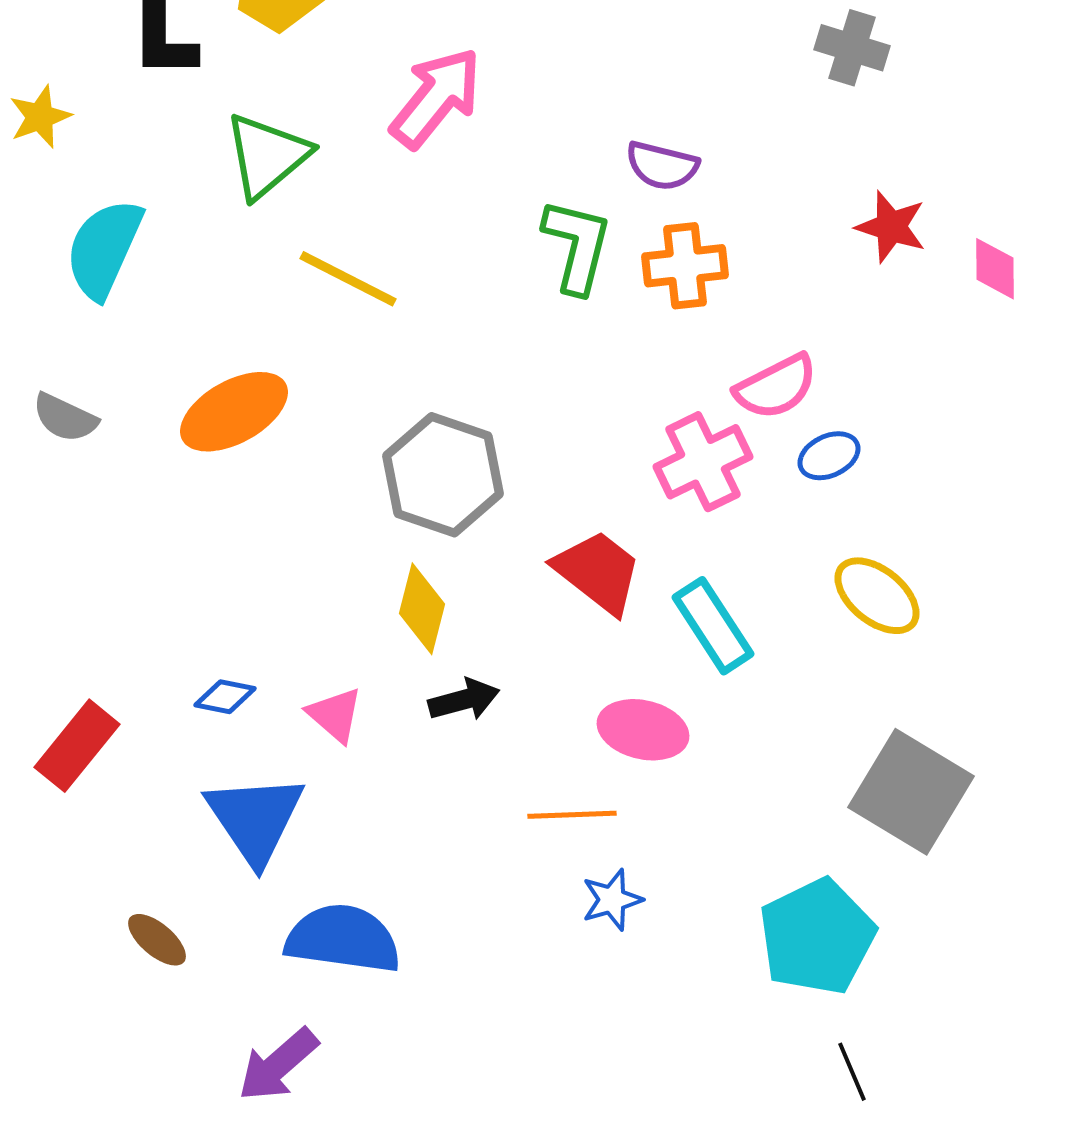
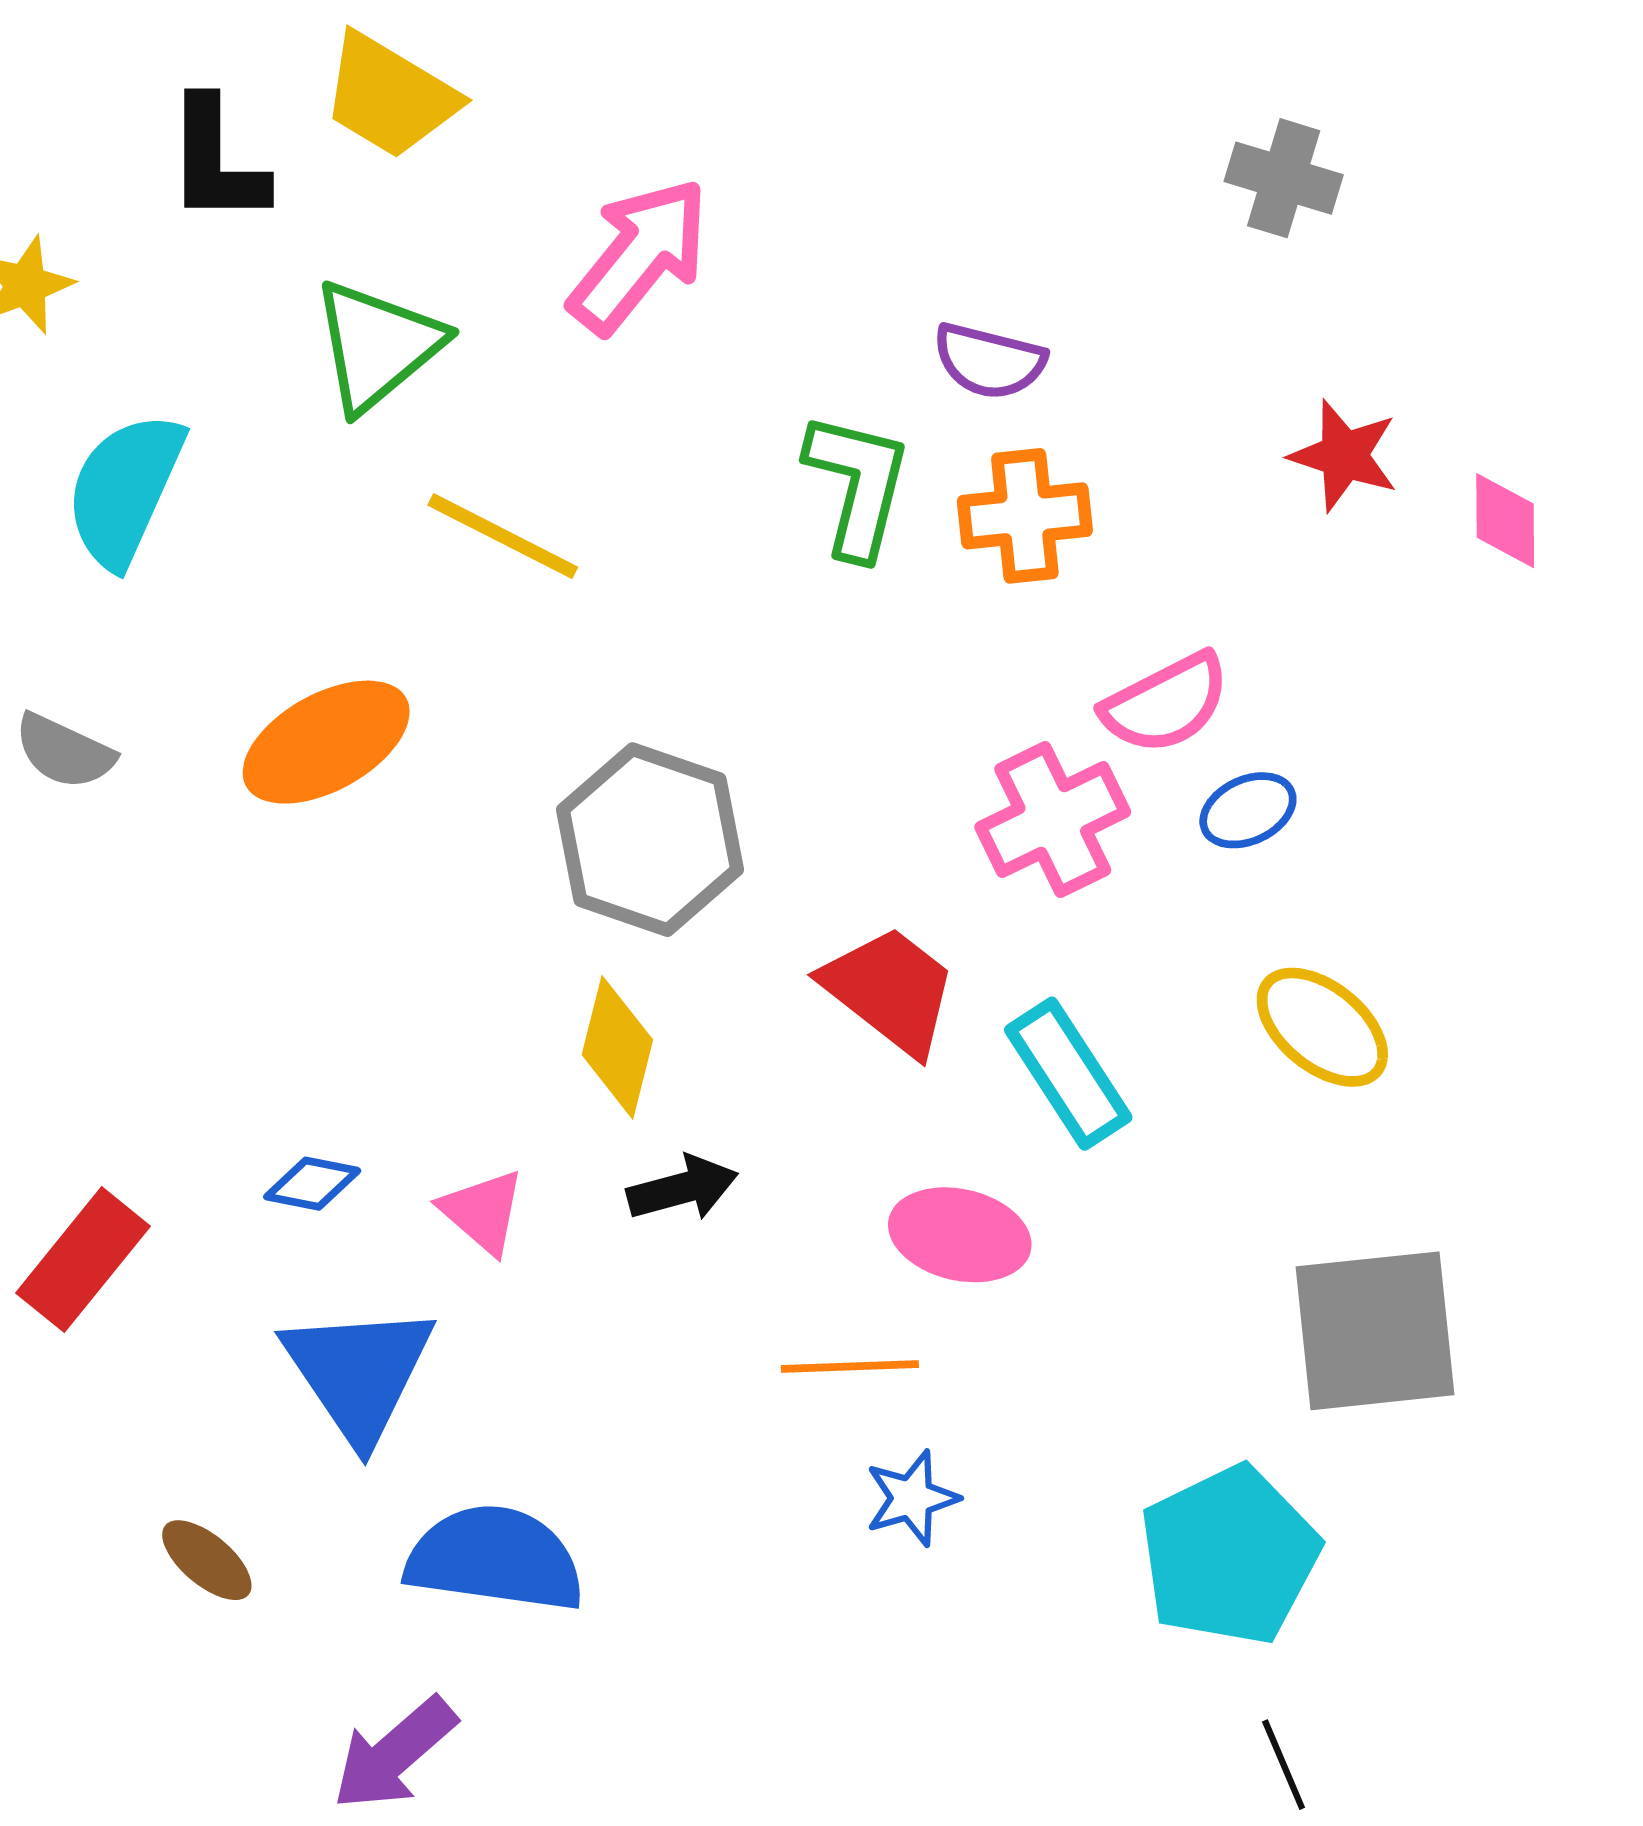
gray square: (911, 792) -> (1375, 1331), turned -37

